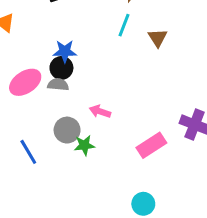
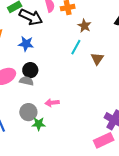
blue star: (65, 51) -> (26, 44), moved
pink arrow: (100, 111) -> (52, 103), turned -32
pink rectangle: (151, 145) -> (104, 140), moved

